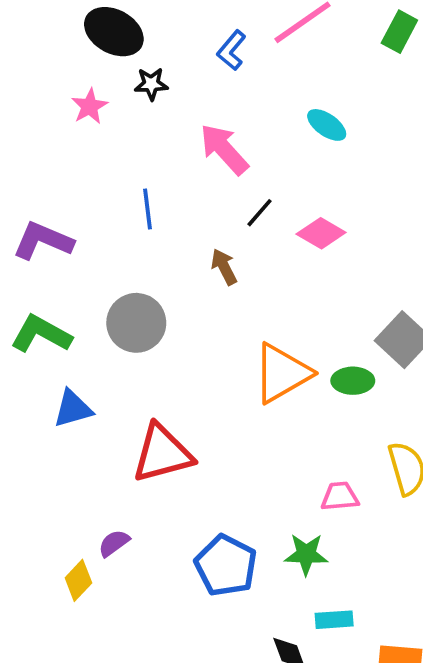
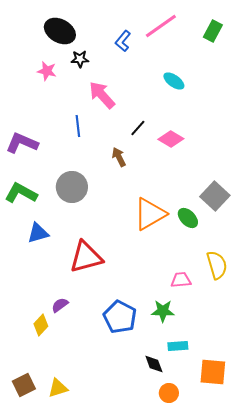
pink star: (90, 106) -> (47, 71), turned -30
pink arrow: (224, 149) -> (102, 95), moved
green ellipse: (353, 381) -> (188, 218), turned 45

